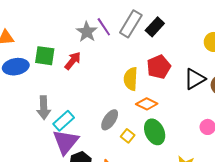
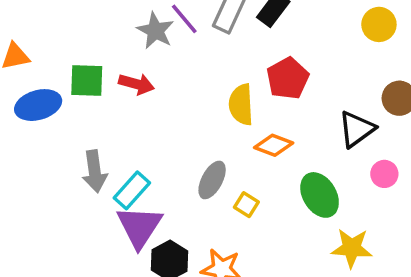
red arrow: (73, 61) -> (136, 84), turned 72
black triangle: (195, 79) -> (357, 129), moved
green ellipse: (155, 132) -> (320, 195), moved

